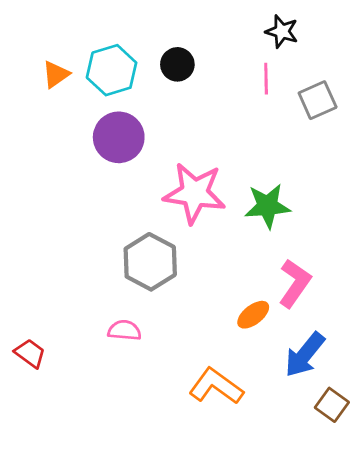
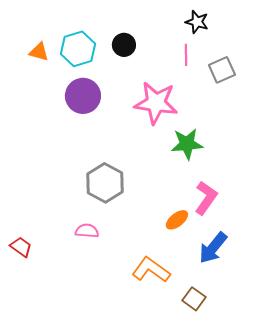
orange triangle: (56, 74) -> (39, 52), turned 50
pink star: (195, 193) -> (156, 103), moved
brown square: (332, 405) -> (194, 299), moved

